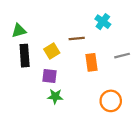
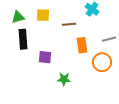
yellow square: (52, 51) -> (43, 15), moved, turned 32
green star: (55, 96) -> (64, 79), moved
orange circle: (111, 101) -> (102, 62), moved

